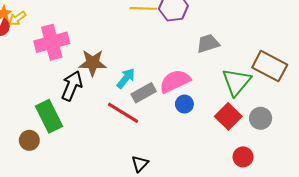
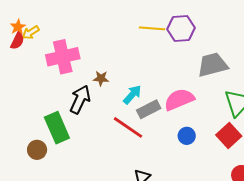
gray trapezoid: (208, 43) -> (213, 65), size x1.4
brown star: (92, 63) -> (101, 78), size x0.6
blue circle: (184, 104) -> (187, 136), moved

